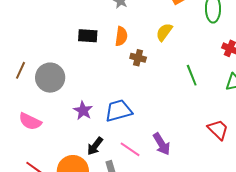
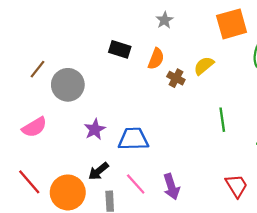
brown cross: (138, 58) -> (176, 78), moved
pink semicircle: (30, 121) -> (34, 127), turned -70

